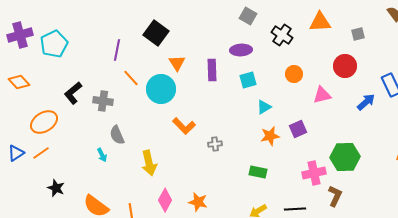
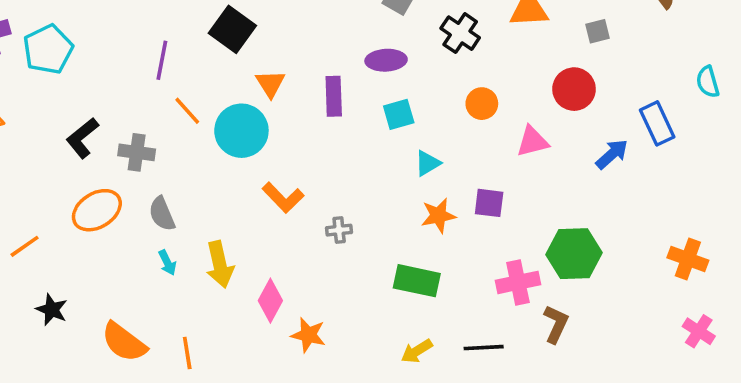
orange ellipse: (44, 122) -> (97, 210), moved
purple square: (298, 129) -> (489, 203), turned 30
cyan arrow: (102, 155) -> (167, 263), moved
green rectangle: (258, 172) -> (417, 281), size x1.4
pink diamond: (165, 200) -> (270, 301), moved

